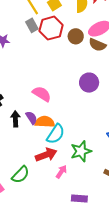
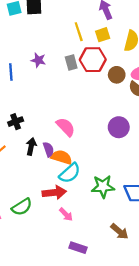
gray rectangle: (32, 25) -> (71, 63), moved
green star: (81, 151) -> (103, 187), moved
pink arrow: (61, 172) -> (66, 214), turned 88

